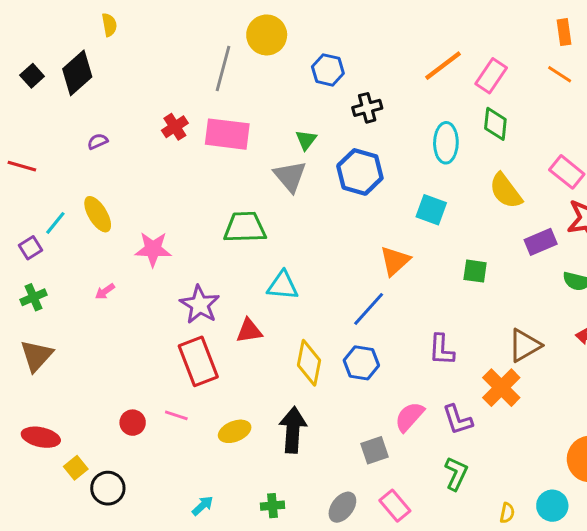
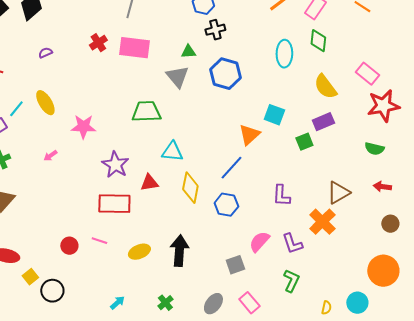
black cross: (367, 108) -> (215, 30), moved
green triangle: (306, 140) -> (188, 52), turned 49
cyan square: (431, 210) -> (274, 115), moved
purple rectangle: (541, 242) -> (323, 122), moved
green square: (475, 271) -> (304, 142), turned -30
red rectangle: (198, 361) -> (114, 204), turned -68
yellow diamond: (309, 363) -> (190, 188), moved
green cross: (273, 506) -> (165, 303), turned -35

